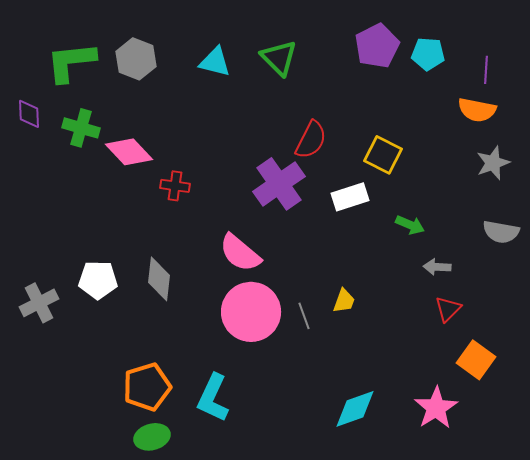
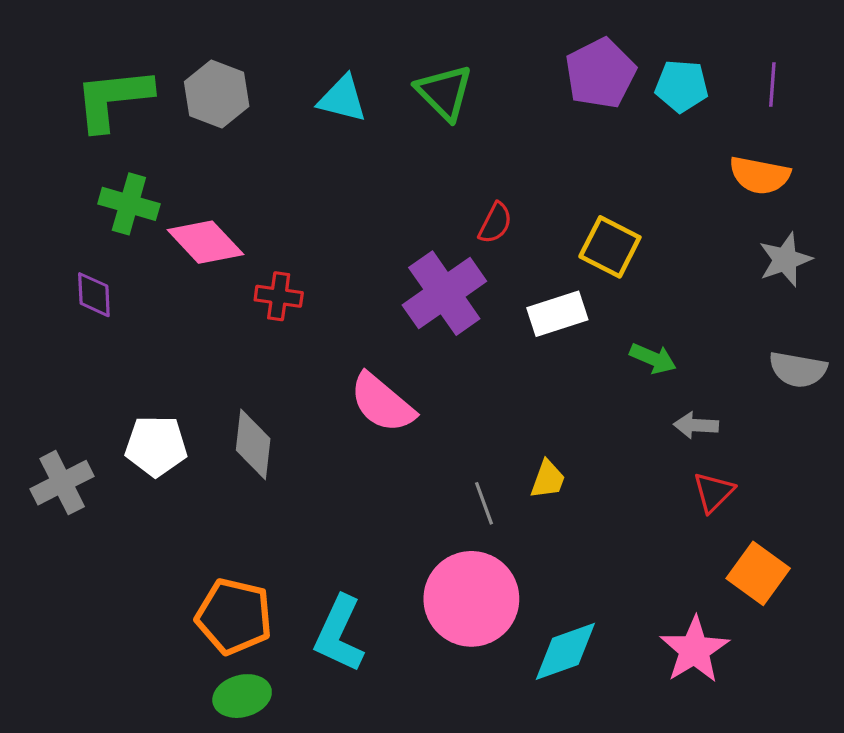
purple line: (486, 70) -> (772, 84), moved
purple diamond: (29, 114) -> (94, 295), moved
red semicircle: (311, 140) -> (495, 223), size x0.7
pink circle: (251, 312) -> (471, 599), moved
orange pentagon: (147, 387) -> (234, 616), turned 30

